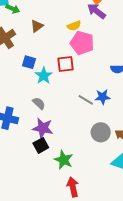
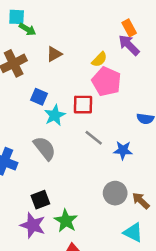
yellow semicircle: (74, 26) -> (99, 59), turned -32
gray line: (86, 100) -> (94, 138), moved
gray semicircle: (39, 103) -> (45, 148), size x1.5
purple star: (43, 128) -> (33, 225), moved

